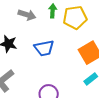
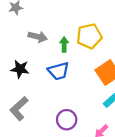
green arrow: (53, 11) -> (64, 45), moved

